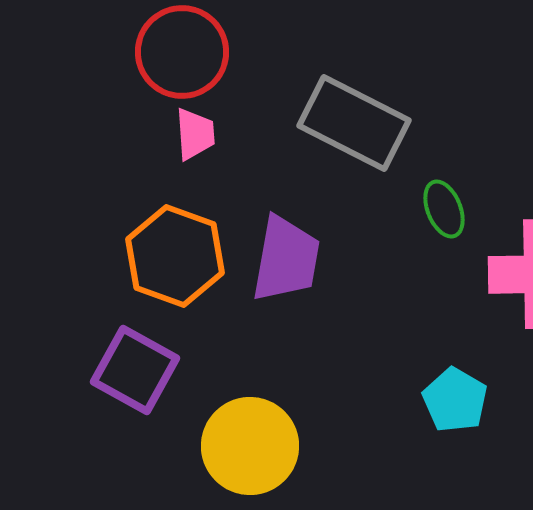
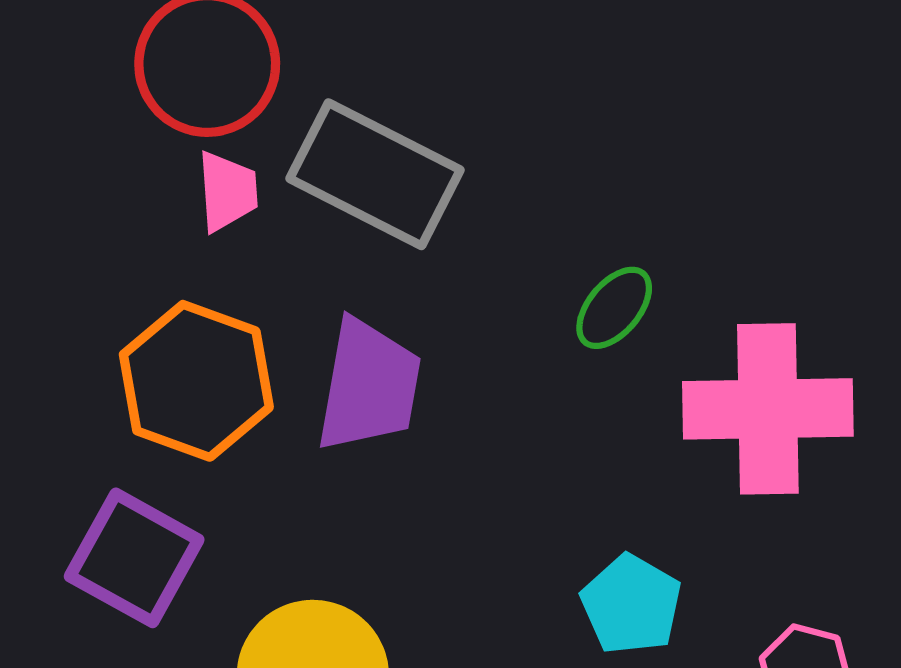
gray rectangle: (354, 123) -> (375, 174), moved
green ellipse: (444, 209) -> (614, 308), turned 62

